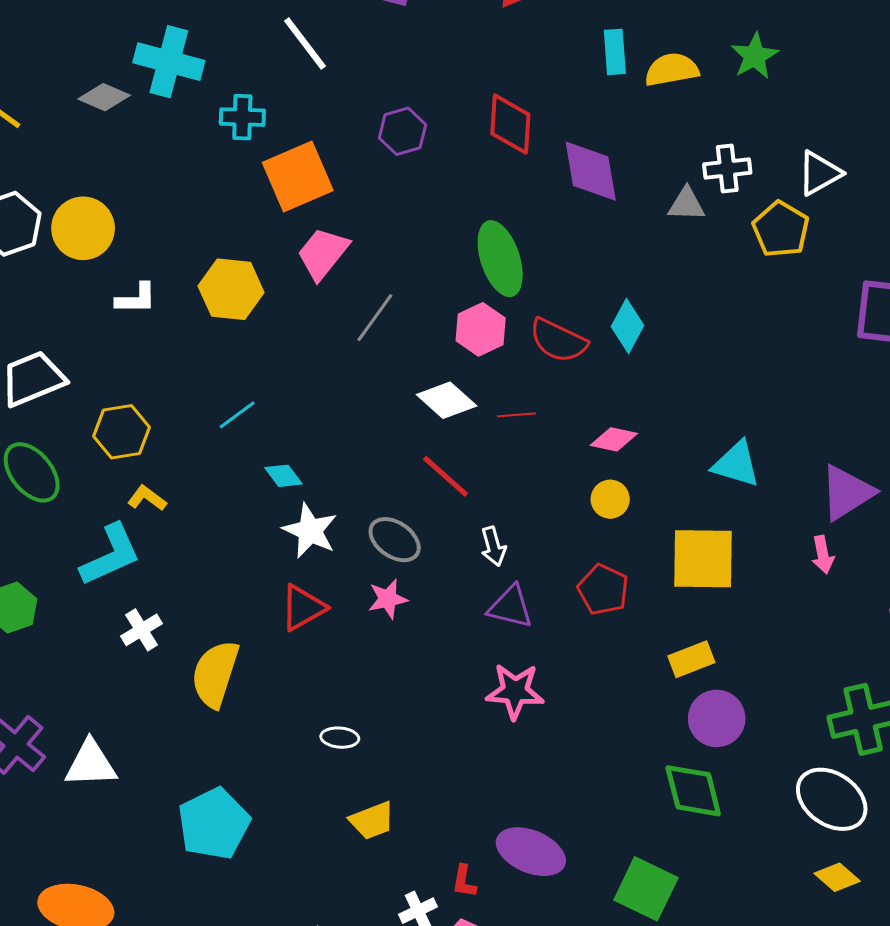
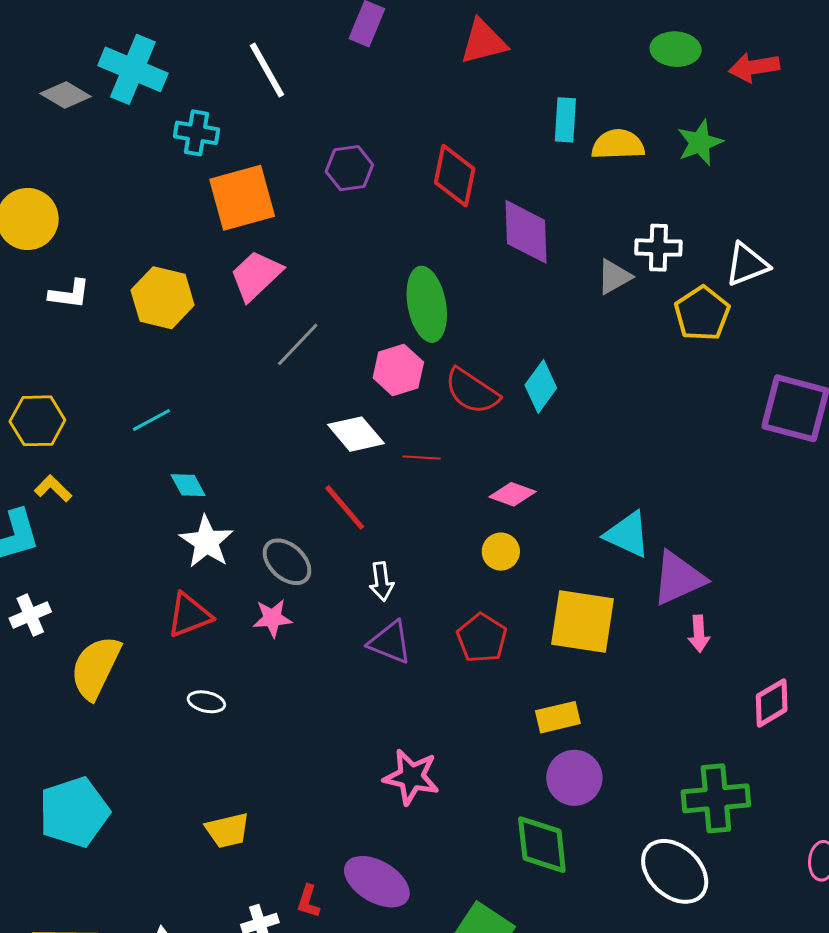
gray triangle: (686, 204) -> (614, 277), turned -39
purple triangle: (847, 493) -> (679, 578), moved
pink star: (515, 691) -> (411, 777), moved
white ellipse: (340, 738) -> (206, 702), moved

